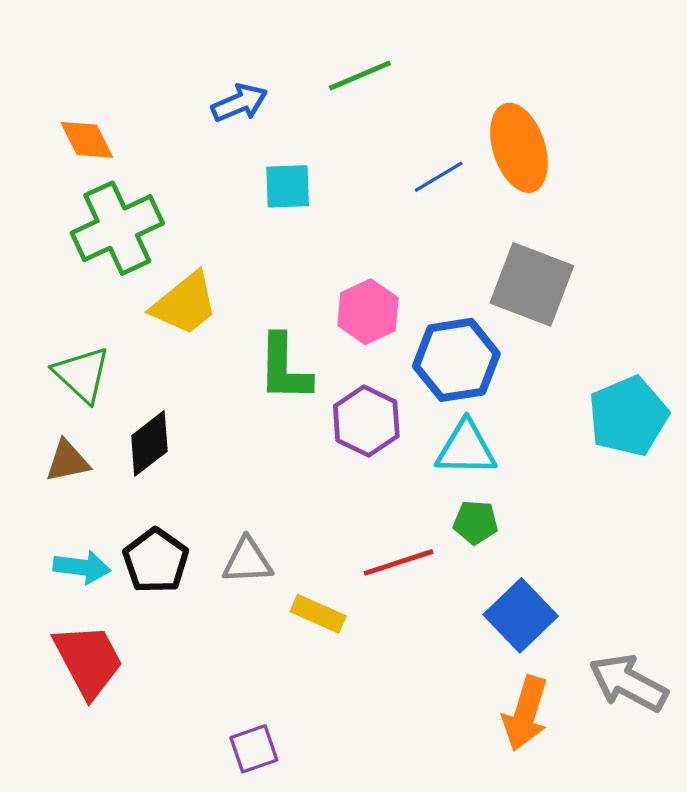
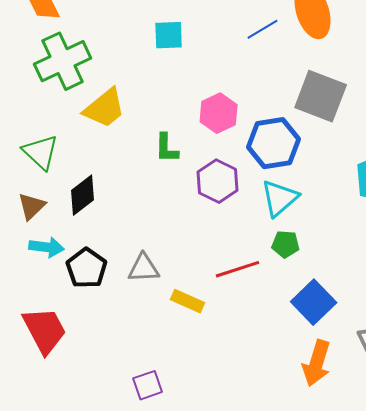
green L-shape: (284, 368) -> (167, 148), size x0.7
cyan triangle: (466, 448) -> (280, 198), turned -42
brown triangle: (67, 461) -> (32, 206), turned -32
cyan arrow: (82, 567) -> (47, 247), moved

